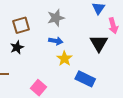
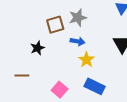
brown square: (21, 25) -> (55, 25), moved
blue rectangle: (85, 79) -> (95, 86), moved

